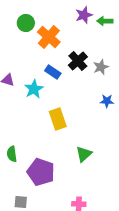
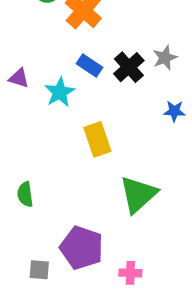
black cross: (78, 61) -> (129, 67), moved
green triangle: (84, 154) -> (138, 194), size x1.5
purple pentagon: (41, 172) -> (82, 248), moved

